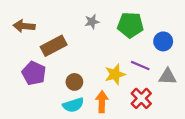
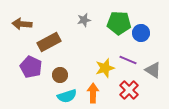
blue circle: (163, 41) -> (141, 33), moved
gray triangle: (168, 76) -> (153, 70), turned 30
brown circle: (74, 82) -> (60, 75), moved

